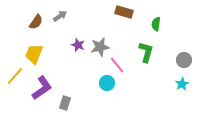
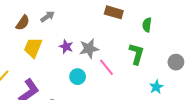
yellow trapezoid: (34, 54) -> (33, 48), moved
cyan circle: (107, 83) -> (78, 77), moved
cyan star: (182, 84) -> (156, 87), moved

